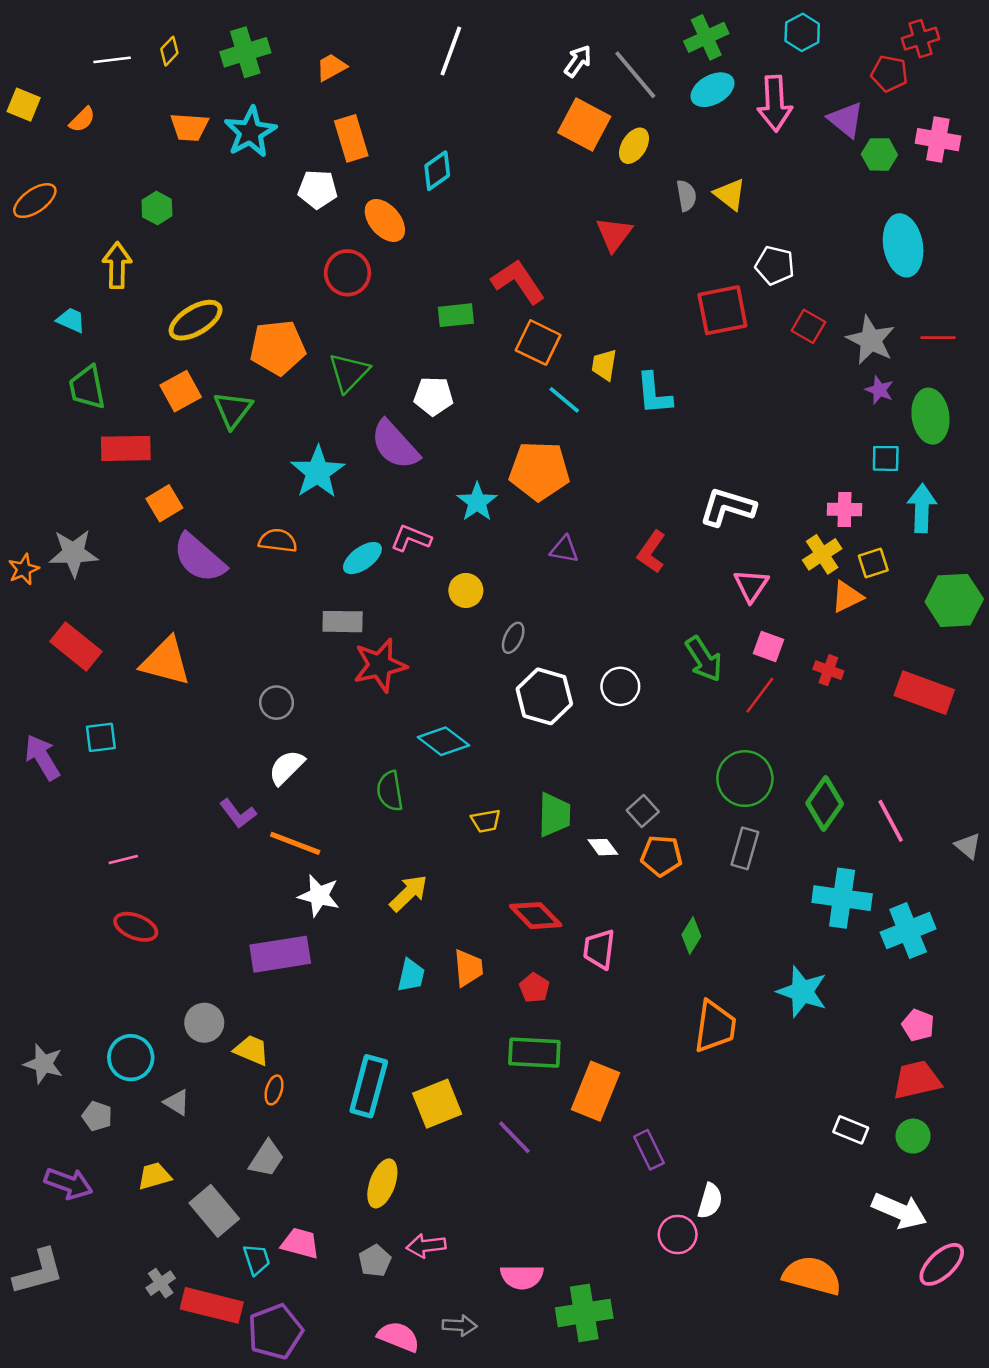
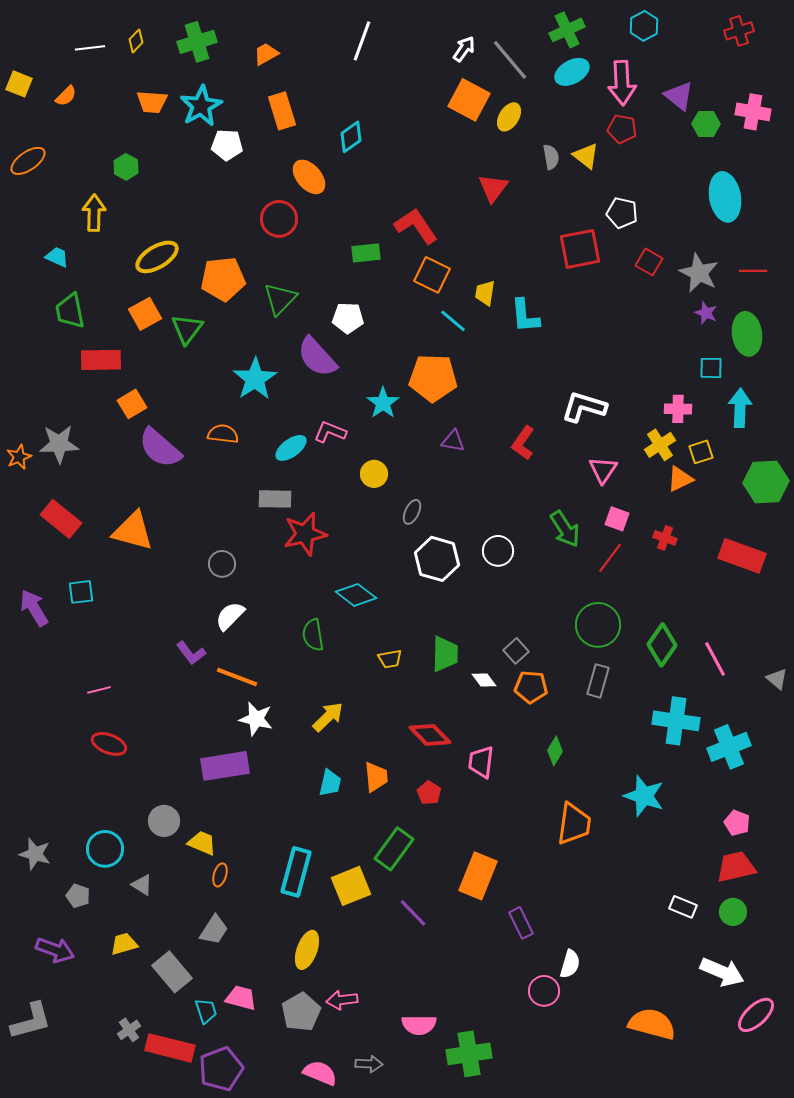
red pentagon: (889, 73) -> (622, 129), moved
white pentagon: (318, 189) -> (227, 145), moved
green rectangle: (534, 1053) -> (394, 849), moved, turned -57
gray pentagon: (375, 1261) -> (301, 1012), size x1.5

